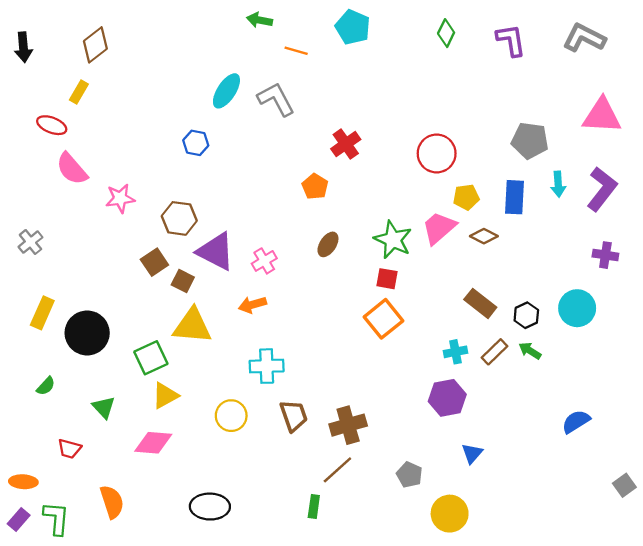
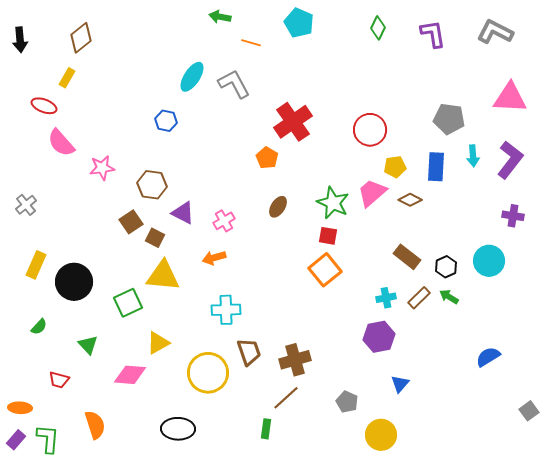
red cross: (346, 144) -> (293, 122), size x1.5
purple triangle: (216, 251) -> (183, 213), size x0.7
yellow triangle: (165, 396) -> (158, 343), moved
yellow circle: (231, 416) -> (208, 373), moved, size x1.5

